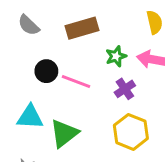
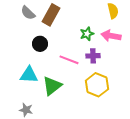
brown rectangle: (82, 28) -> (51, 15), moved, turned -45
pink line: (76, 82) -> (69, 60), moved
purple cross: (125, 89) -> (93, 56), turned 32

